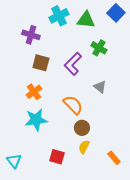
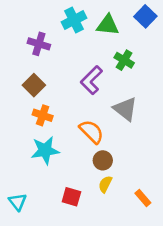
brown square: (41, 63) -> (34, 85), moved, turned 30
gray triangle: (100, 87) -> (125, 109), size x1.5
orange cross: (34, 92) -> (43, 115), turned -35

